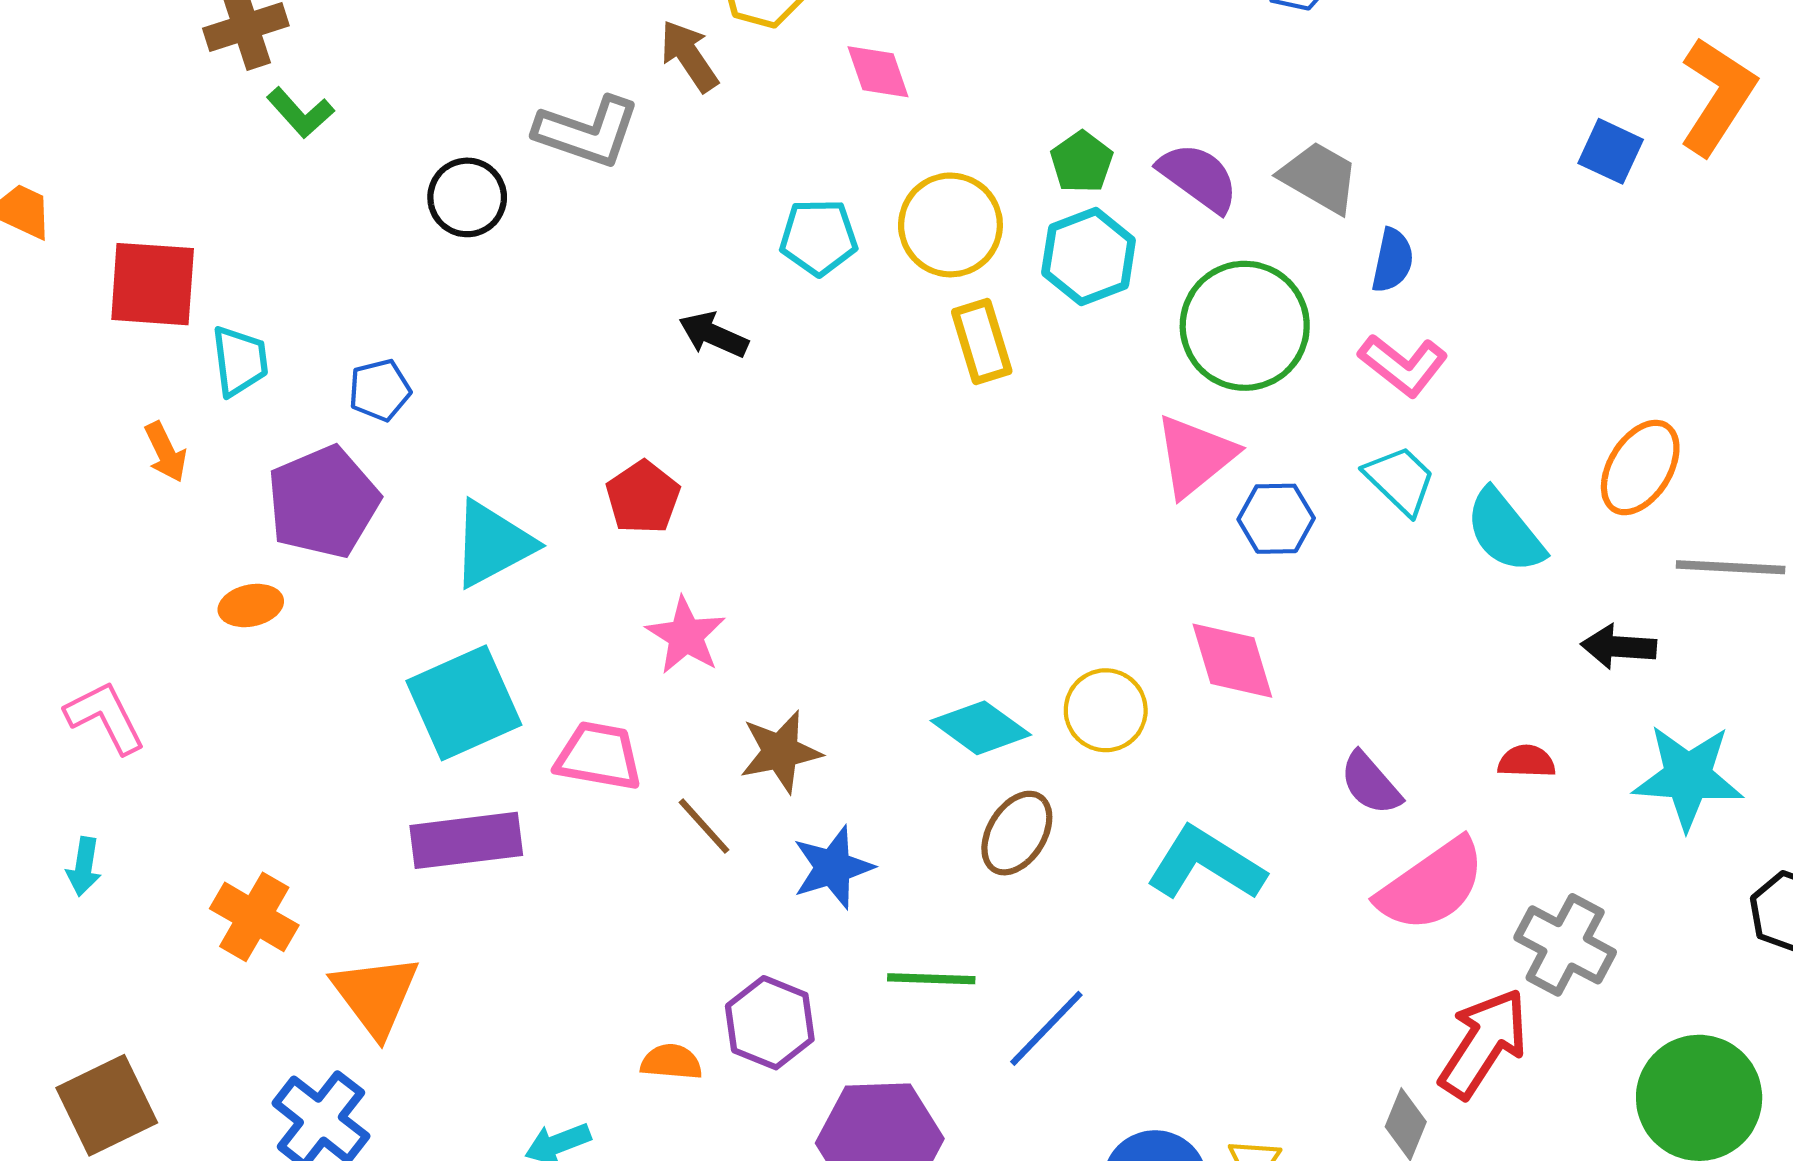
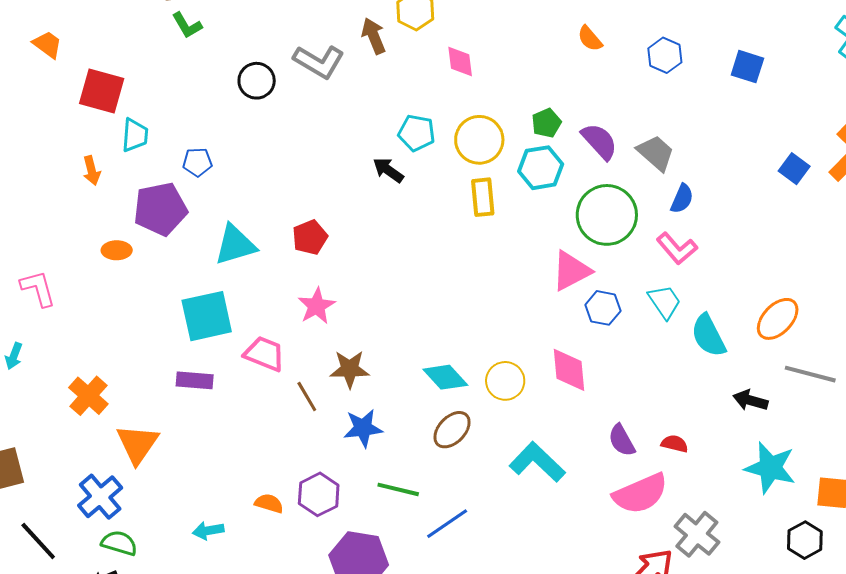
black arrow: (713, 335) -> (388, 170), moved
red semicircle: (1527, 761) -> (675, 444), moved
purple rectangle: (466, 840) -> (195, 380), size x0.7

